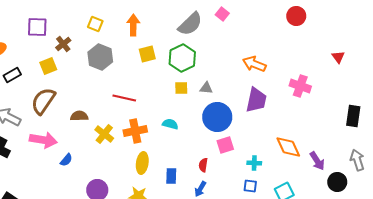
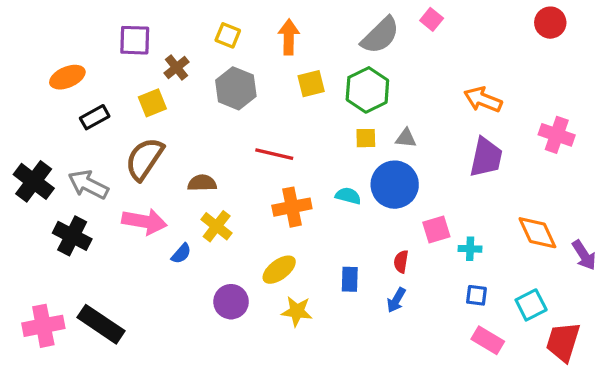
blue circle: (217, 117) -> (395, 185), moved
yellow cross: (104, 134) -> (217, 226), moved
yellow ellipse: (142, 163) -> (279, 270), moved, turned 45
cyan cross: (254, 163) -> (470, 249), moved

